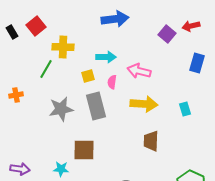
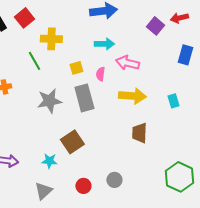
cyan arrow: (106, 57) -> (104, 44), moved
green line: (46, 69) -> (34, 61), turned -60
brown square: (84, 150) -> (72, 142), turned -35

